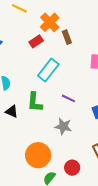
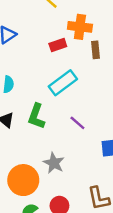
orange cross: (50, 22) -> (80, 27), turned 36
gray star: (63, 126) -> (54, 163), moved

